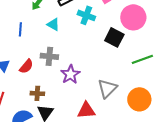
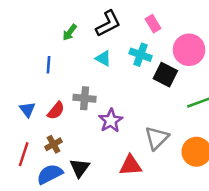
cyan cross: (86, 15) -> (141, 55), moved
cyan triangle: (53, 24) -> (103, 58), moved
brown cross: (37, 93) -> (53, 144), moved, turned -32

